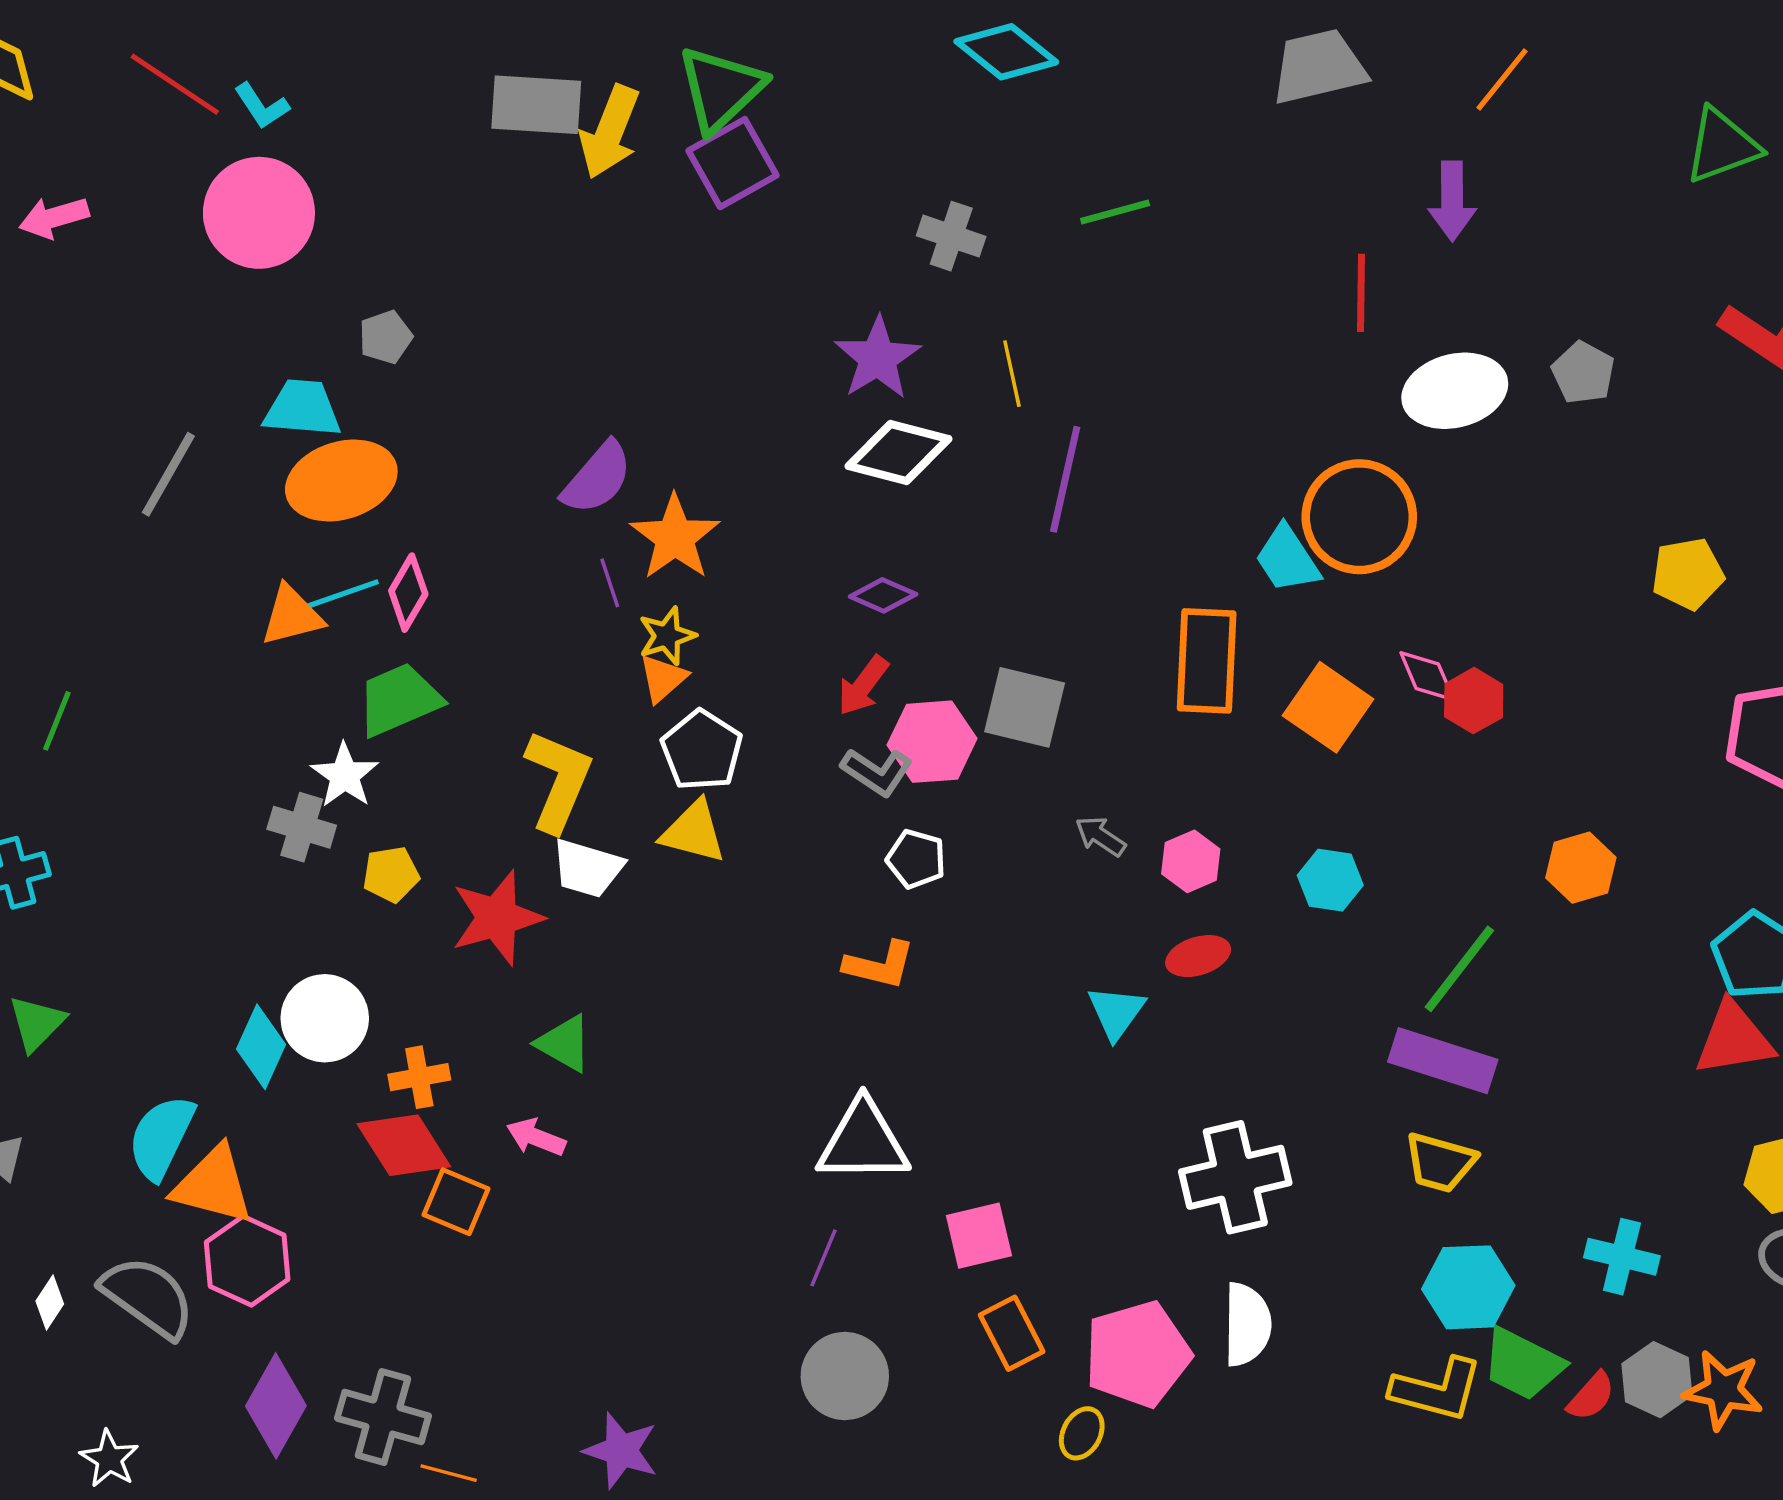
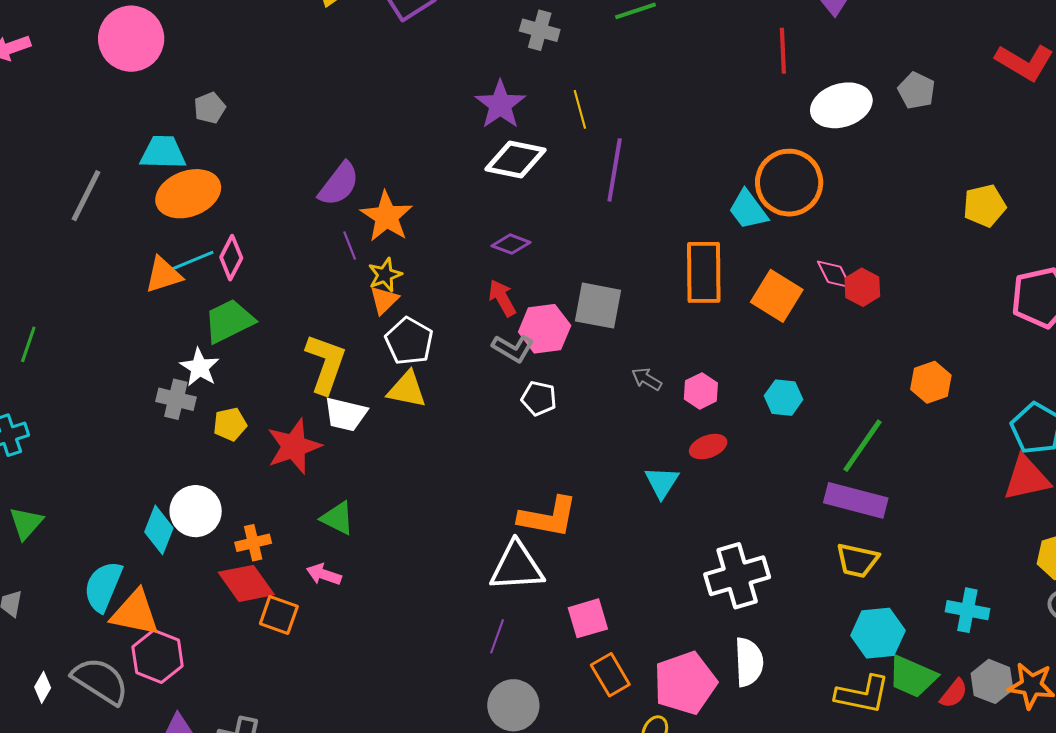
red arrow: (863, 686) -> (502, 298), turned 117
orange L-shape: (880, 965) -> (548, 517), moved, size x1.4

